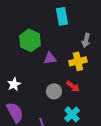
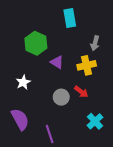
purple triangle: (50, 58) -> (57, 62), turned 40
white star: (14, 84) -> (23, 82), moved
cyan cross: (72, 114) -> (95, 121), moved

